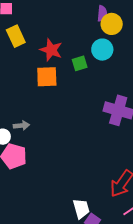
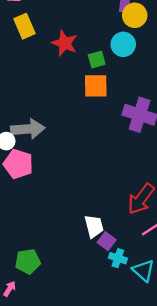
orange square: (47, 77) -> (96, 86), moved
gray arrow: (21, 126) -> (28, 129), size x1.8

